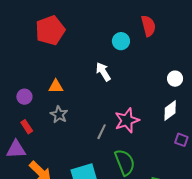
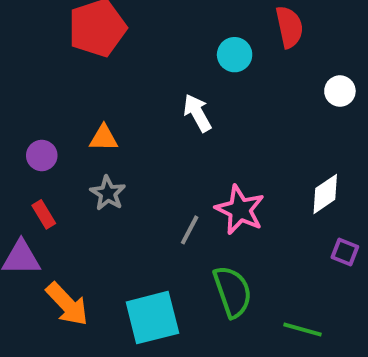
white circle: (175, 79) -> (340, 91), moved
pink star: (127, 120) -> (240, 210), turned -30

